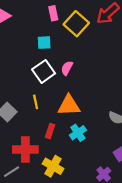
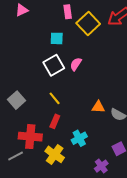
yellow line: (36, 102) -> (55, 98), moved, turned -32
orange triangle: (69, 105) -> (98, 107), moved, size x0.6
cyan cross: (78, 133) -> (79, 138), moved

